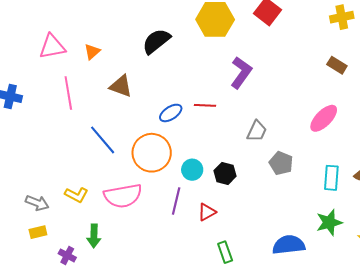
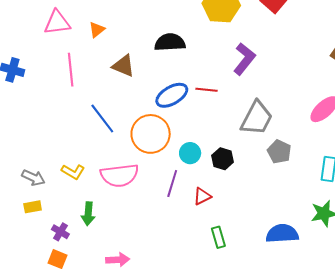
black semicircle: (156, 41) -> (170, 42), moved, turned 32
blue ellipse: (171, 113) -> (172, 95), size x1.4
gray trapezoid: (257, 131) -> (257, 118), size x1.6

